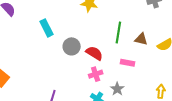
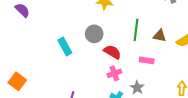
cyan rectangle: (46, 28) -> (65, 46), moved
gray circle: (72, 46) -> (94, 34), moved

